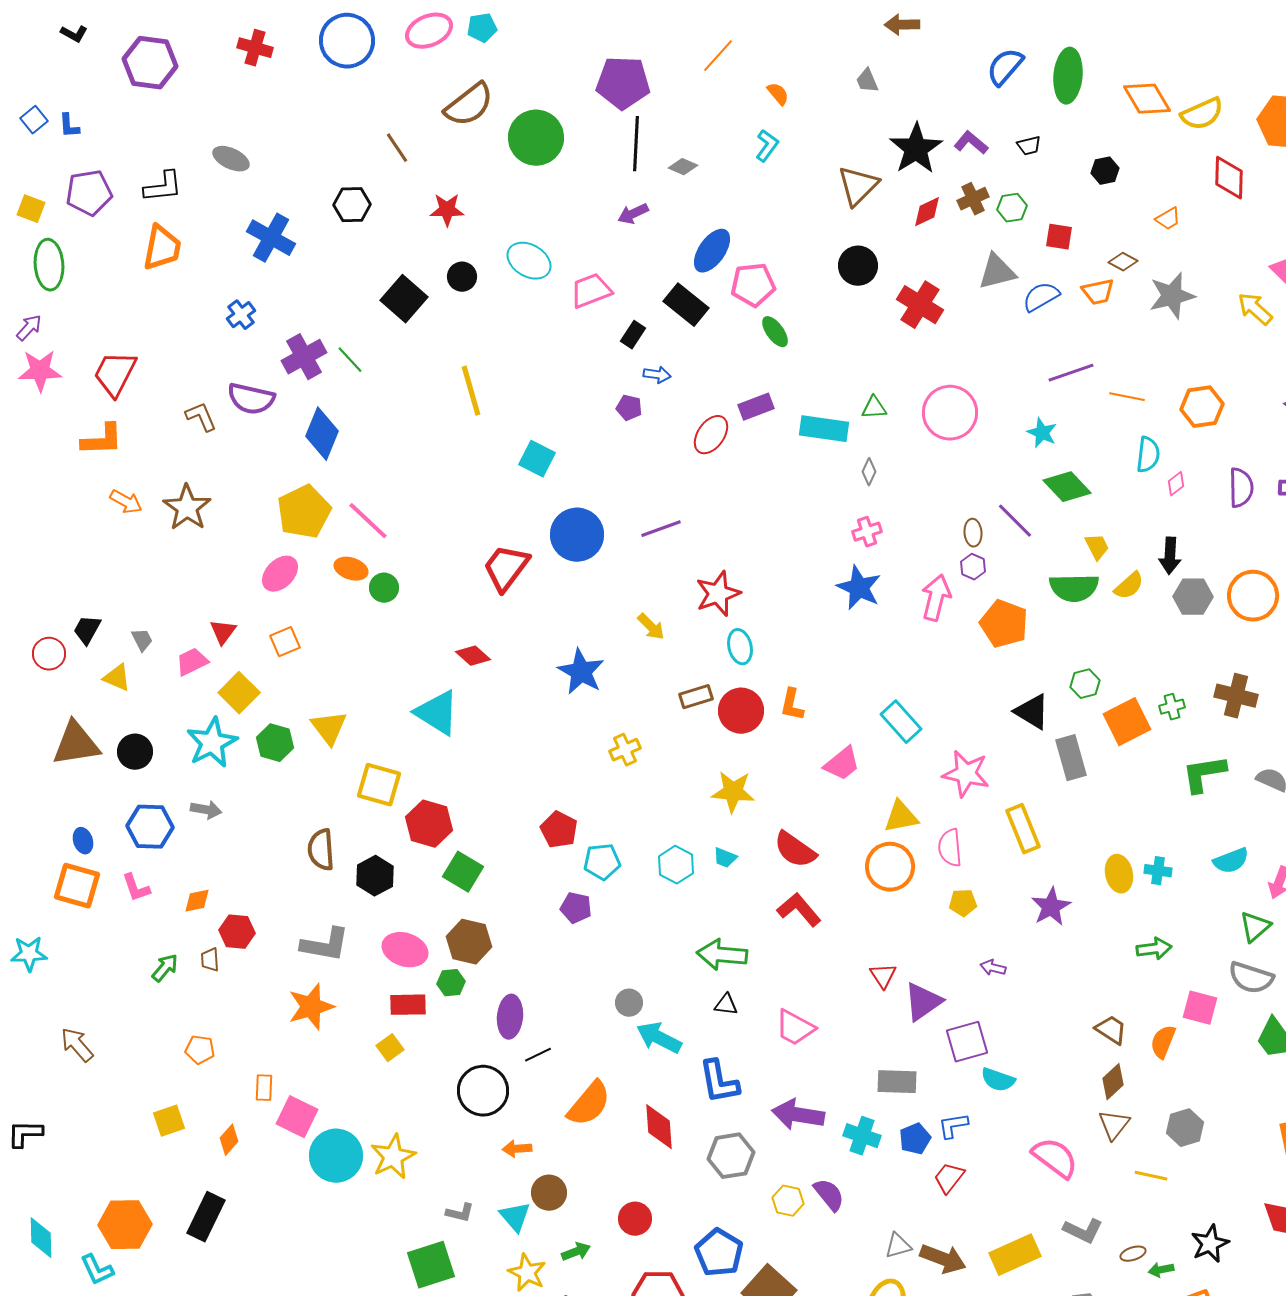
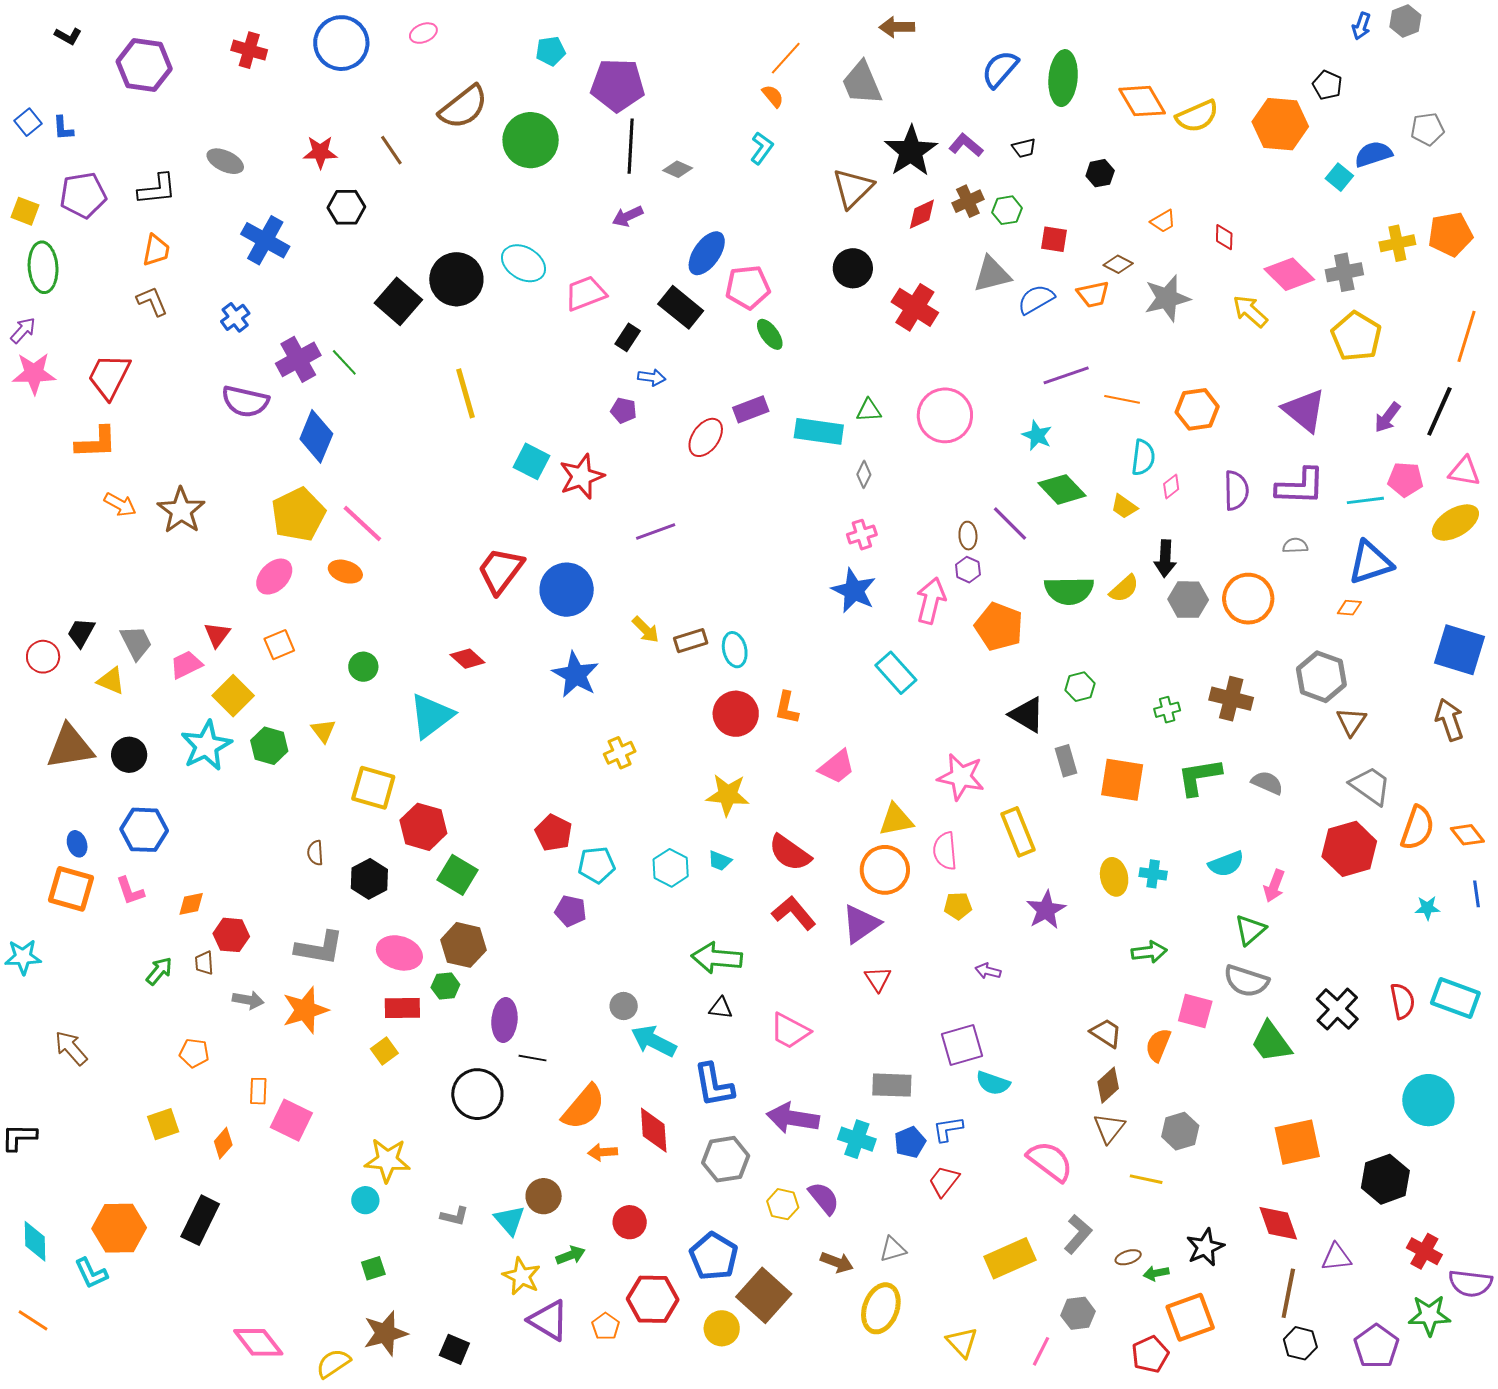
cyan pentagon: (482, 28) -> (551, 51), moved
pink ellipse: (429, 31) -> (423, 33), size x0.6
orange line: (718, 56) -> (786, 58), moved
gray trapezoid: (867, 81) -> (862, 83), size x1.8
red diamond: (1229, 178) -> (1224, 237), moved, size x0.6
red star: (447, 210) -> (320, 152), moved
orange trapezoid: (162, 248) -> (156, 250), size x0.7
black circle: (462, 277) -> (456, 279), size x1.8
brown L-shape: (201, 417) -> (152, 301), moved
blue circle: (577, 535) -> (567, 590), moved
yellow trapezoid: (1097, 547) -> (1124, 507), moved, turned 152
green circle: (384, 588) -> (363, 667), moved
red star: (718, 594) -> (582, 476), moved
gray trapezoid: (142, 640) -> (136, 643), size x1.5
brown rectangle: (696, 697) -> (691, 641), moved
cyan triangle: (437, 713) -> (431, 716), turned 51
cyan rectangle: (901, 722) -> (896, 673), moved
orange square: (1127, 722) -> (1122, 780), moved, turned 36
yellow triangle: (329, 728) -> (323, 731), size x0.7
gray rectangle: (1071, 758) -> (1066, 761), size x0.7
gray arrow: (206, 810) -> (248, 1000), moved
brown semicircle: (321, 850) -> (315, 853), size x0.6
purple triangle: (923, 1002) -> (861, 924), moved
black line: (538, 1055) -> (533, 1058), turned 36
orange arrow: (517, 1149) -> (603, 1152), moved
cyan circle: (336, 1156) -> (365, 1200), moved, size x0.5
yellow star: (393, 1157) -> (387, 1160), turned 30
gray L-shape: (1083, 1231) -> (1078, 1234), turned -75
brown arrow: (943, 1259) -> (837, 1262), moved, size x0.7
green square: (431, 1265) -> (373, 1268), moved, size x0.5

